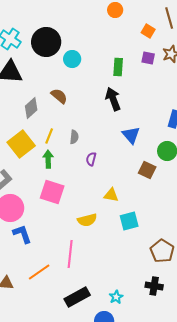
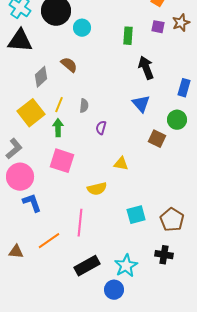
black arrow: (113, 99) -> (146, 68), moved
cyan square: (129, 221) -> (136, 215), moved
cyan star: (116, 297) -> (126, 266), size x1.6

